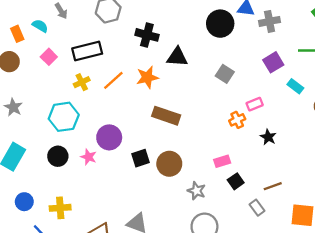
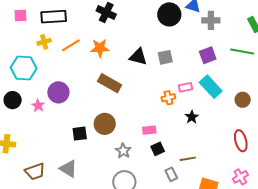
pink square: (49, 57) -> (21, 15), turned 32
black triangle: (177, 57) -> (138, 57), moved
gray square: (225, 74) -> (165, 57), turned 35
cyan rectangle: (295, 86) -> (211, 87), moved, size x1.6
black square: (141, 158) -> (80, 134), moved

